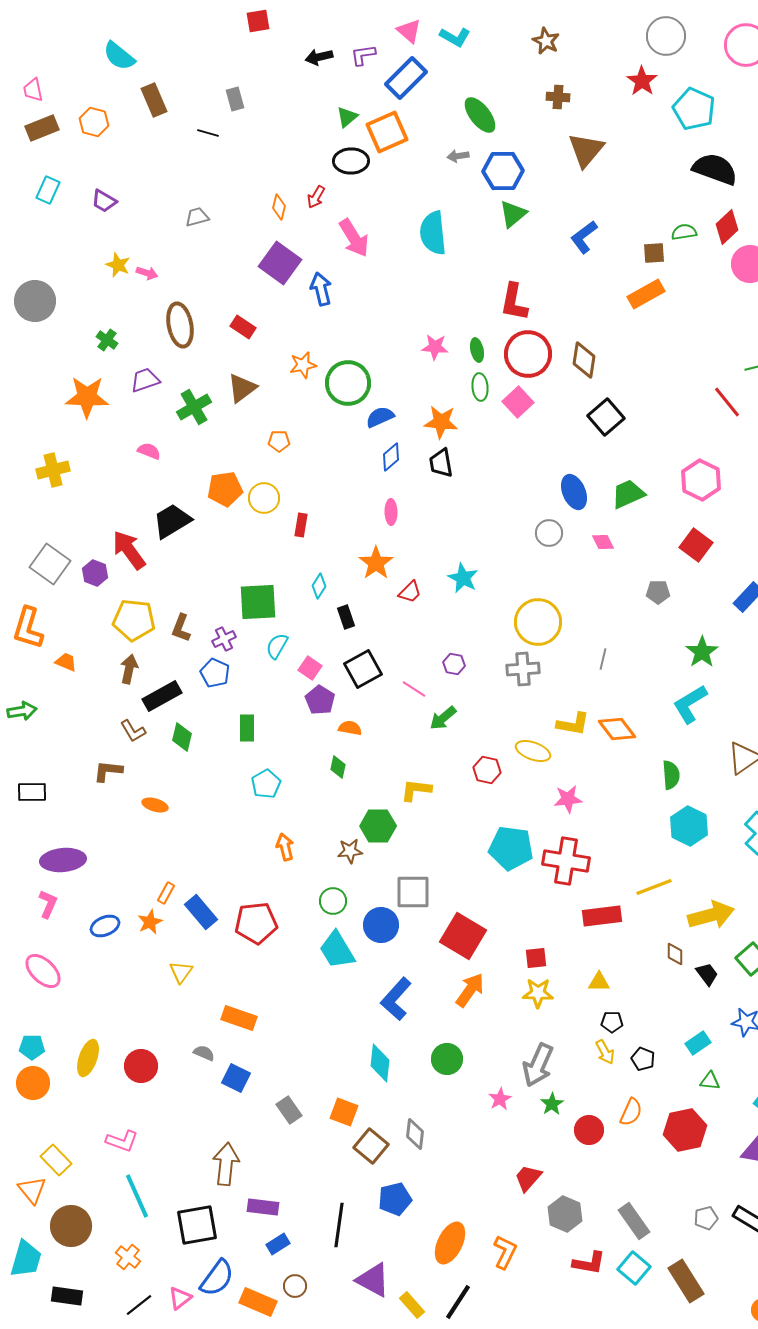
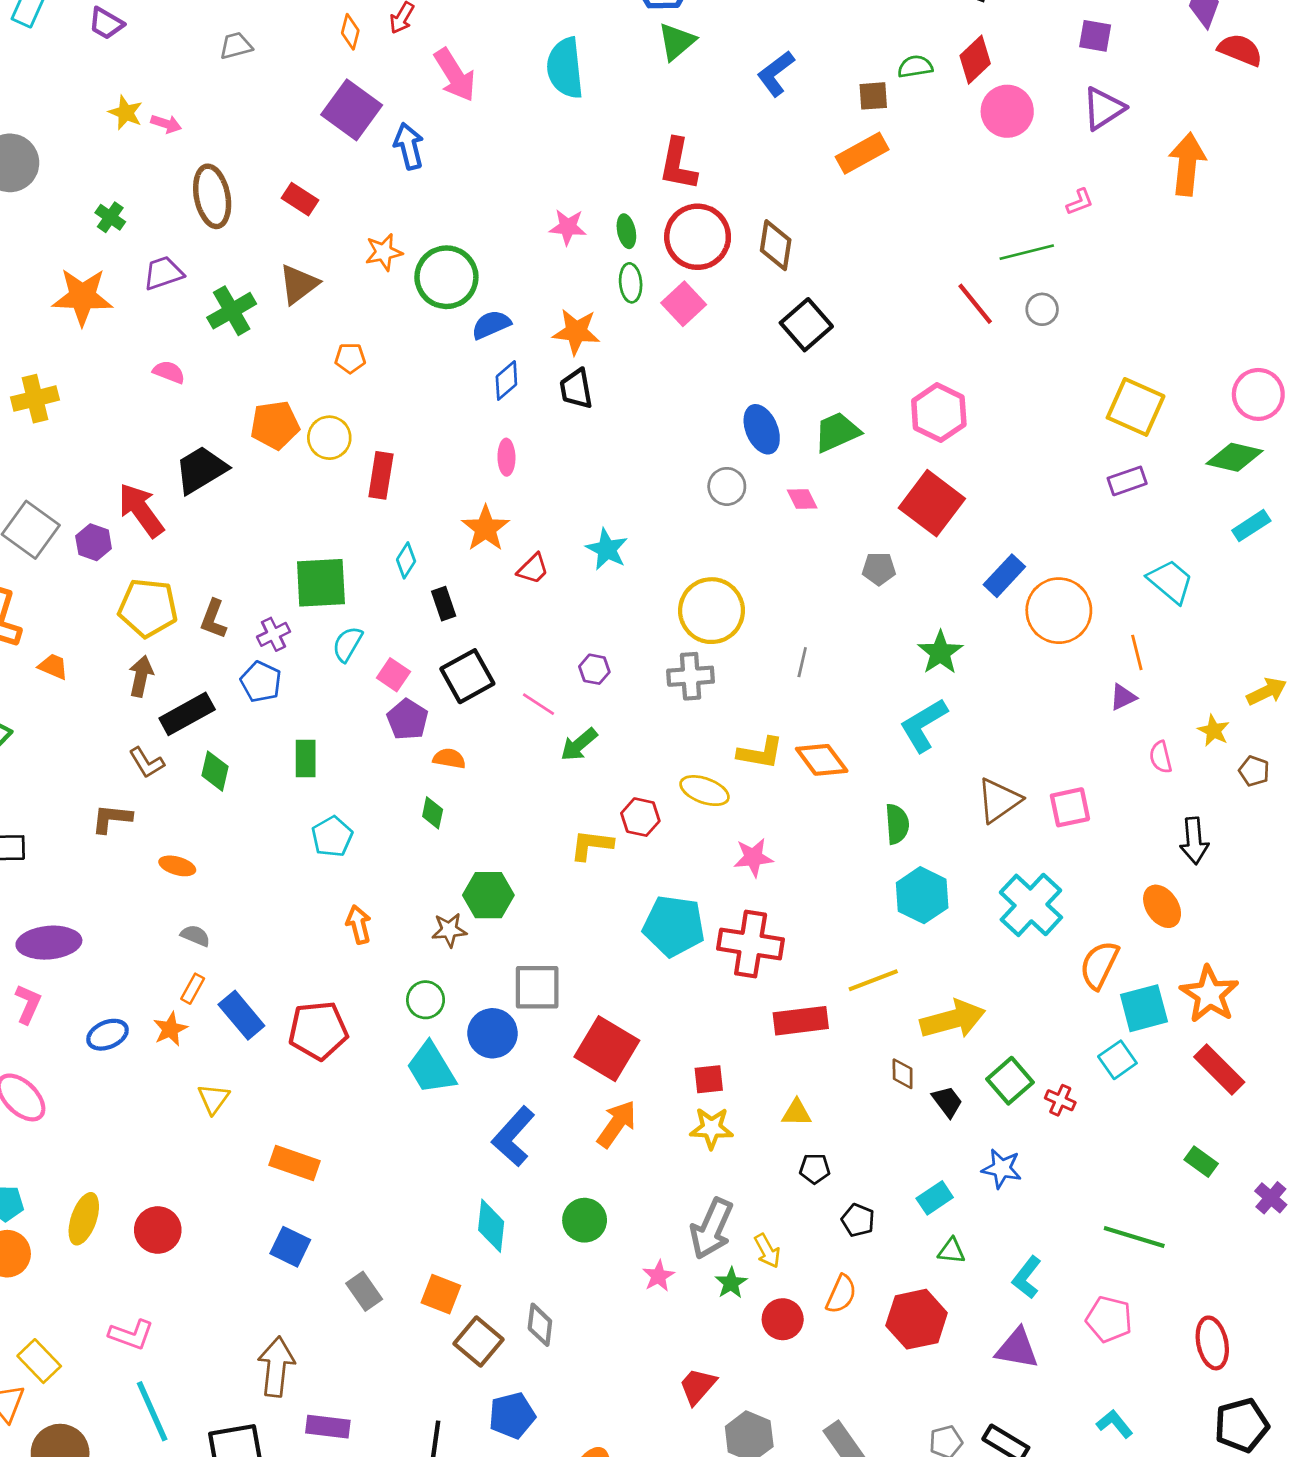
red rectangle: (301, 525) -> (381, 475), size x1.4
red square: (696, 545) -> (932, 503), size x1.4
yellow L-shape: (416, 790) -> (592, 845), moved
yellow arrow: (605, 1052) -> (767, 1251), moved
gray semicircle: (204, 1053) -> (195, 936), moved

